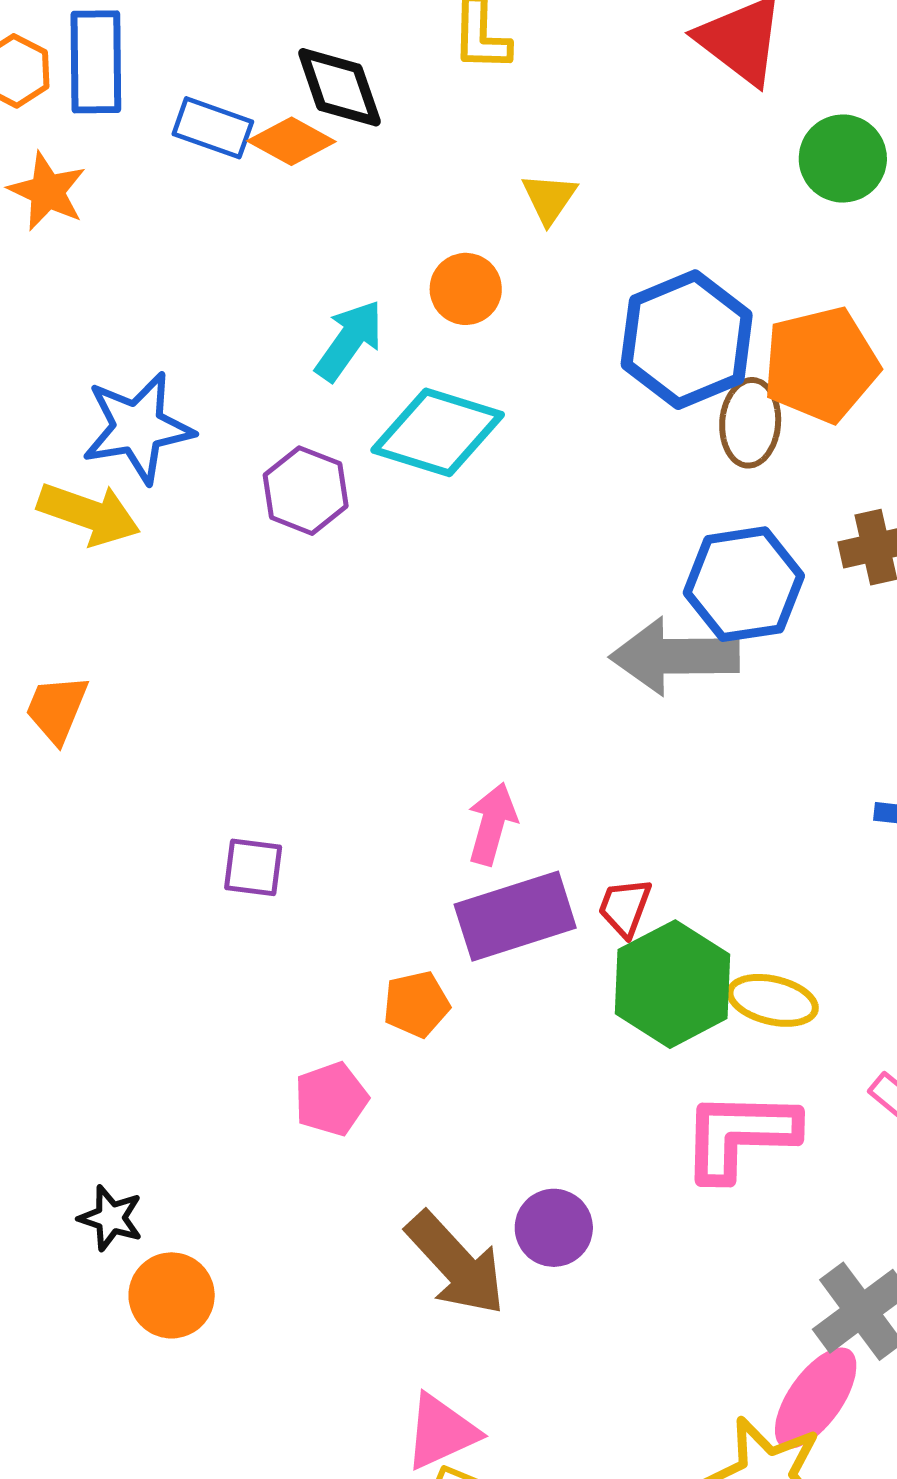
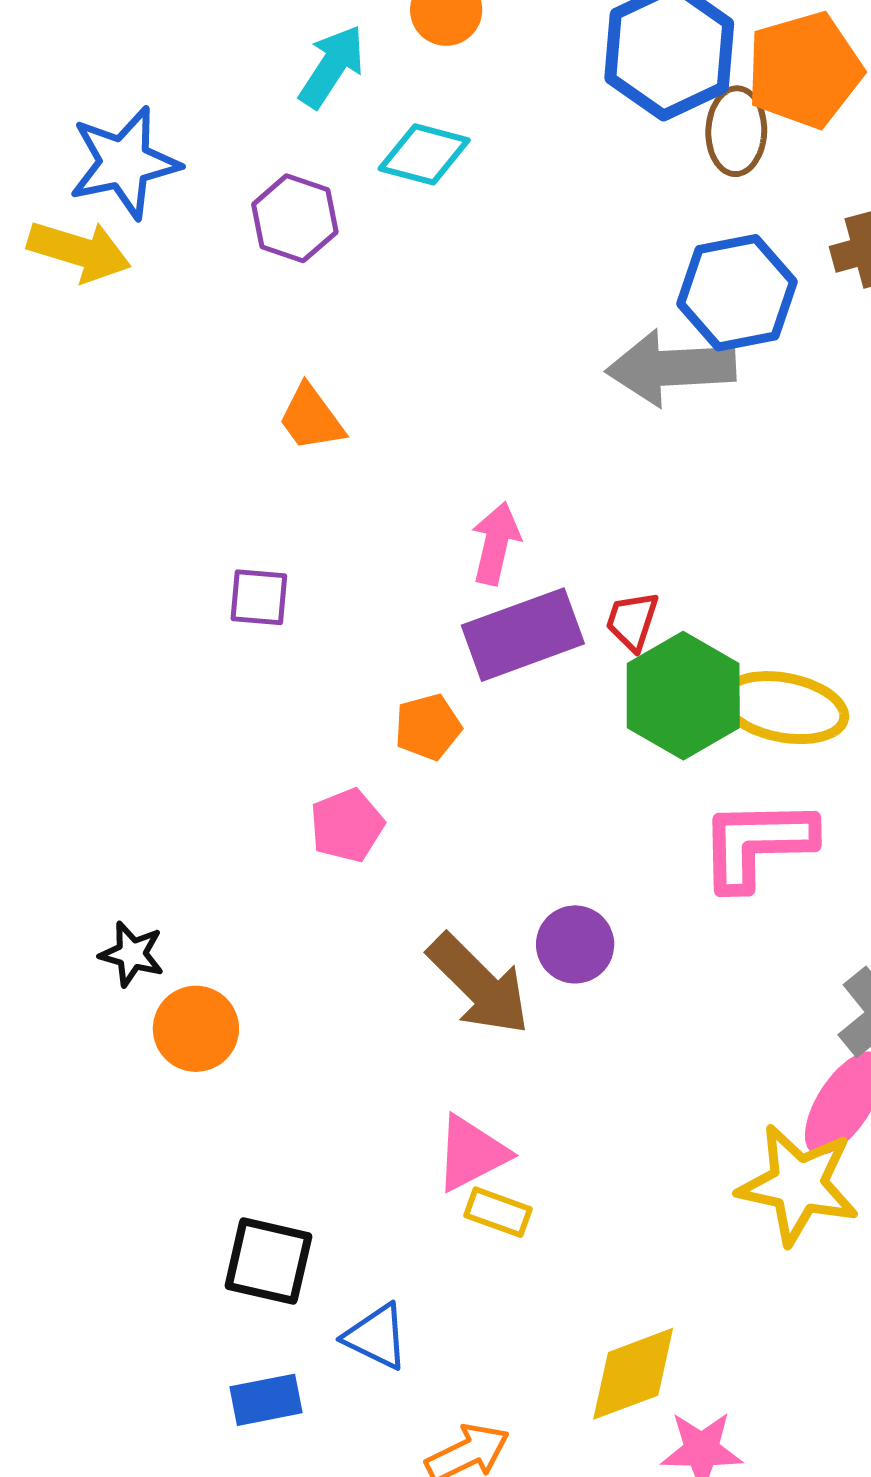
cyan diamond: (438, 432) -> (424, 154), size x0.7
orange trapezoid: (57, 709) -> (311, 418), moved, turned -56
yellow ellipse: (773, 1000) -> (784, 708), size x1.4

